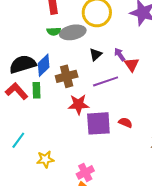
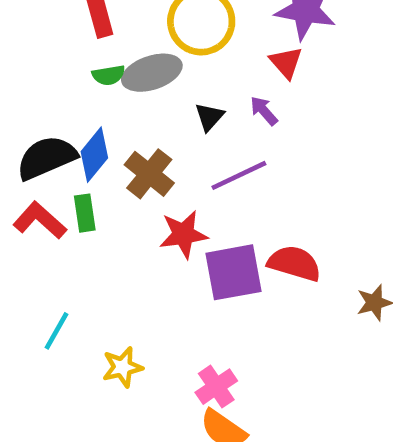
red triangle: (132, 65) -> (286, 62), moved
brown cross: (67, 76) -> (149, 174), turned -30
red semicircle: (125, 123) -> (294, 263), size x1.6

